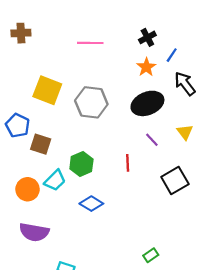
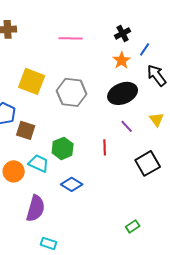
cyan trapezoid: (55, 180) -> (39, 163), turned -110
purple semicircle: (34, 232) -> (36, 208), moved, turned -84
green rectangle: (151, 255) -> (133, 226), moved

